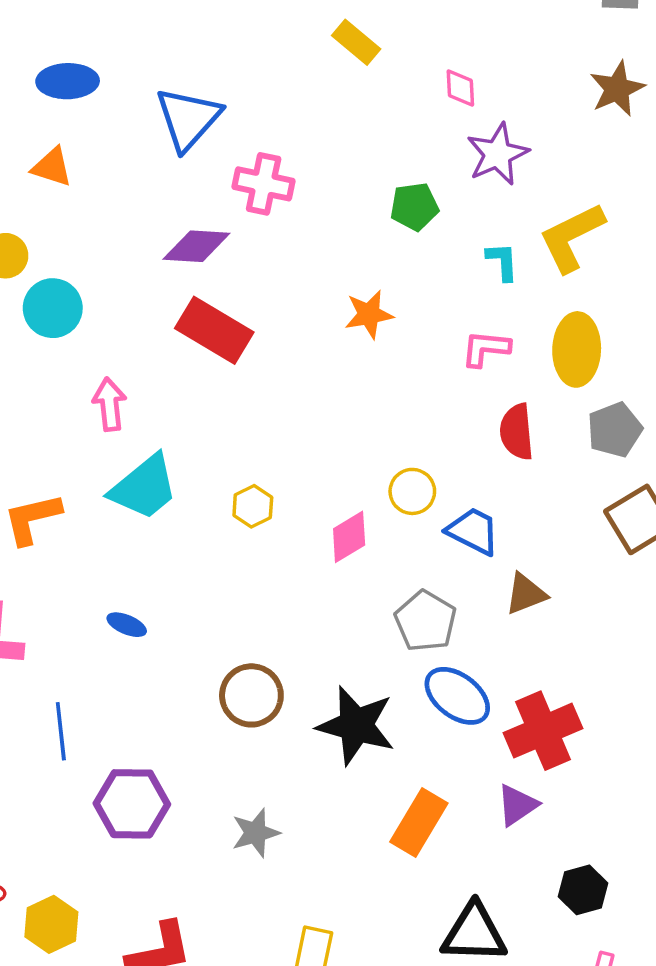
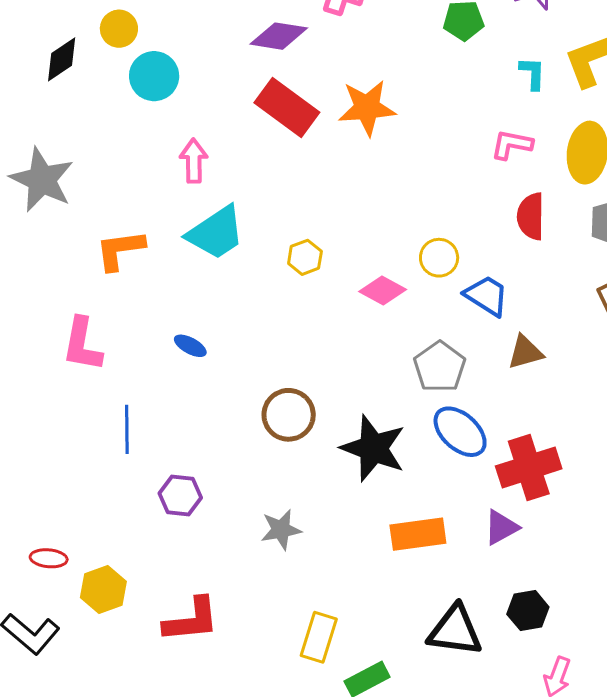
orange star: (369, 314) -> (367, 108), moved, size x1.4
pink diamond: (349, 537) -> (383, 290), turned 54
purple hexagon: (132, 804) -> (180, 496), size x0.7
orange rectangle: (419, 822) -> (418, 534), turned 46
black hexagon: (583, 890) -> (528, 611), moved

